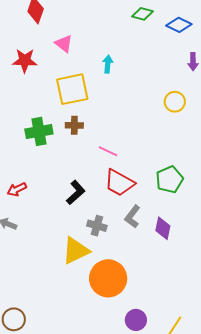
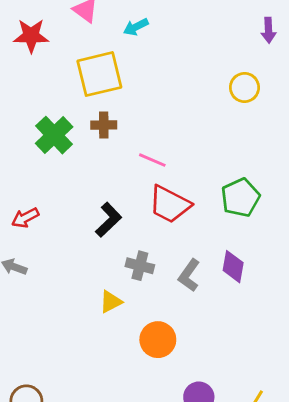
cyan arrow: (108, 64) -> (136, 27), moved, turned -120
green cross: (39, 131) -> (54, 135), turned -32
gray L-shape: (132, 217) -> (189, 275), moved
yellow triangle: (76, 251) -> (111, 302), size x0.6
orange circle: (108, 278) -> (158, 340), size x0.7

